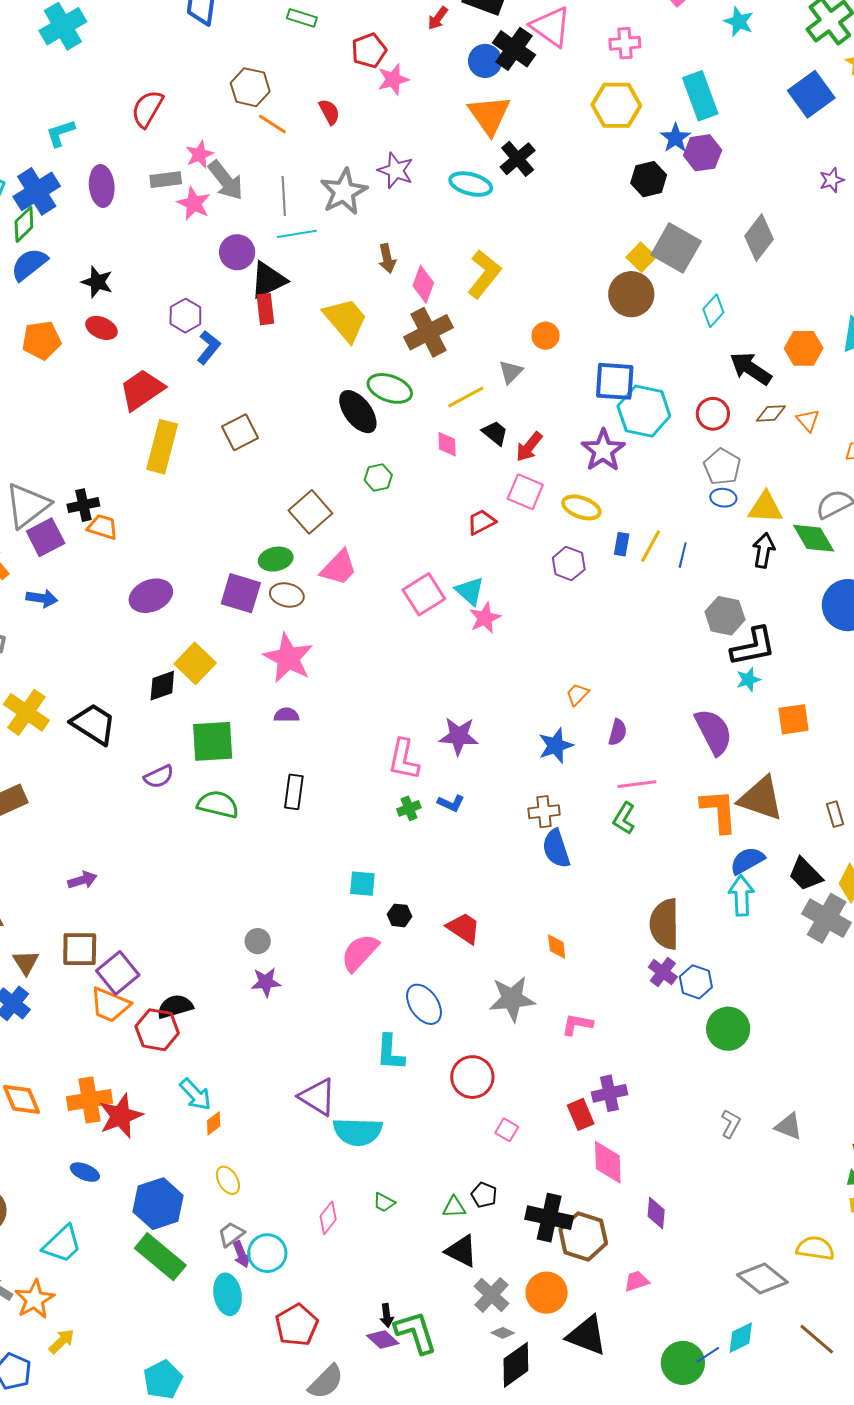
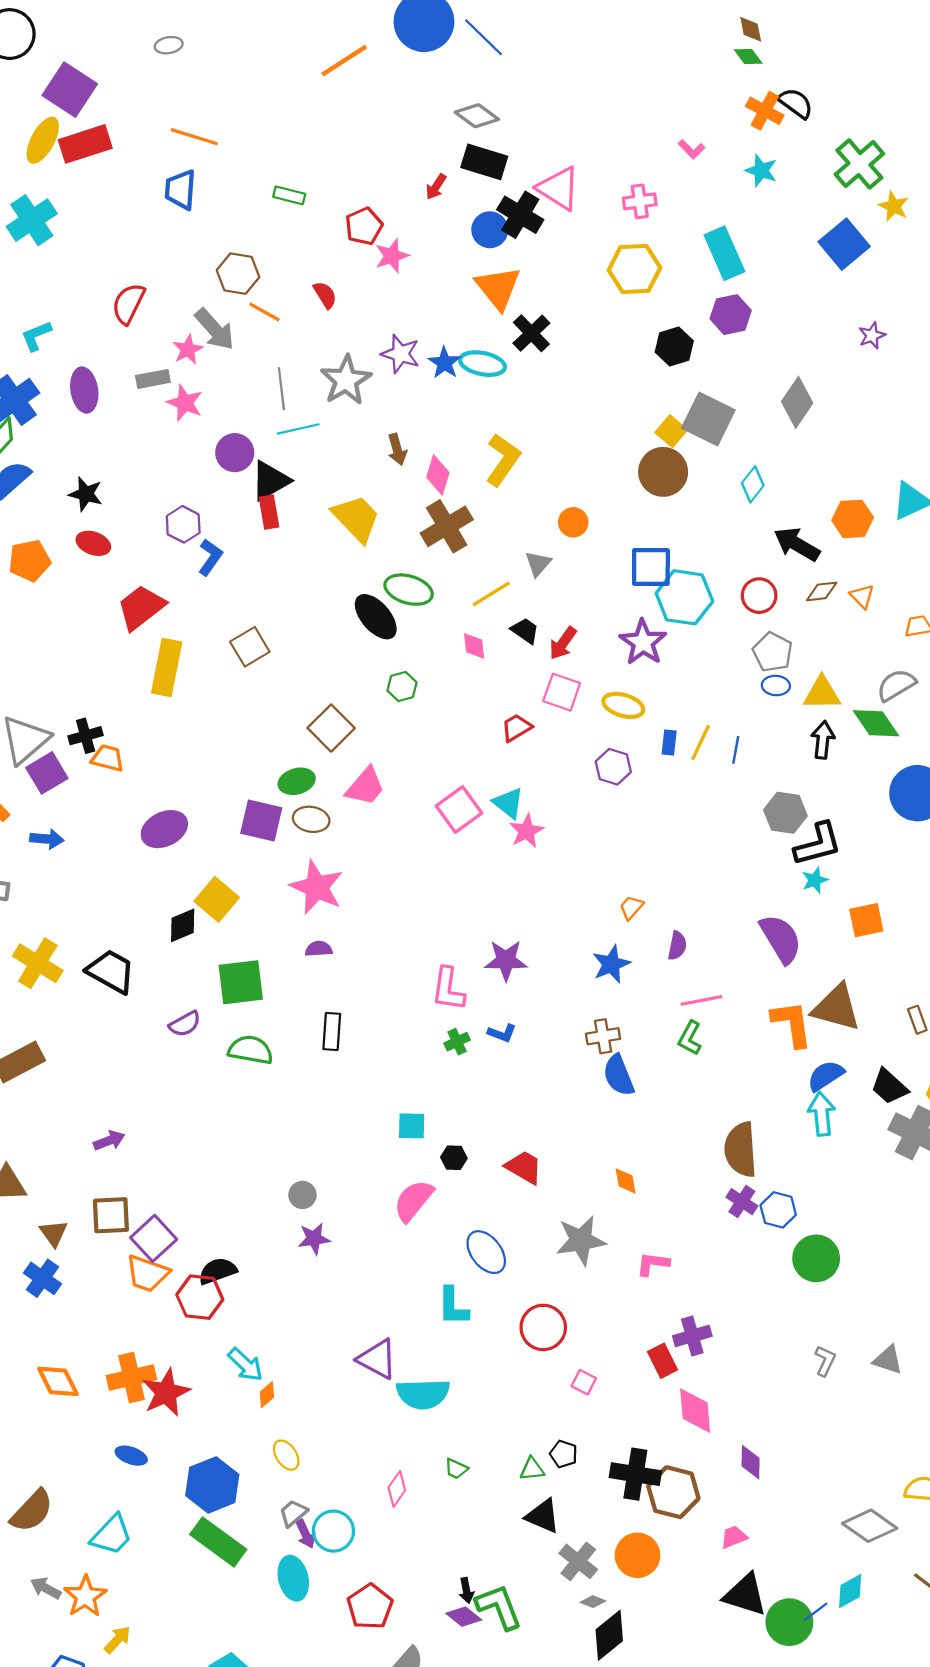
blue star: (675, 138) -> (444, 363), moved
gray arrow: (226, 180) -> (215, 329), moved
black triangle: (587, 1335) -> (745, 1595), moved

